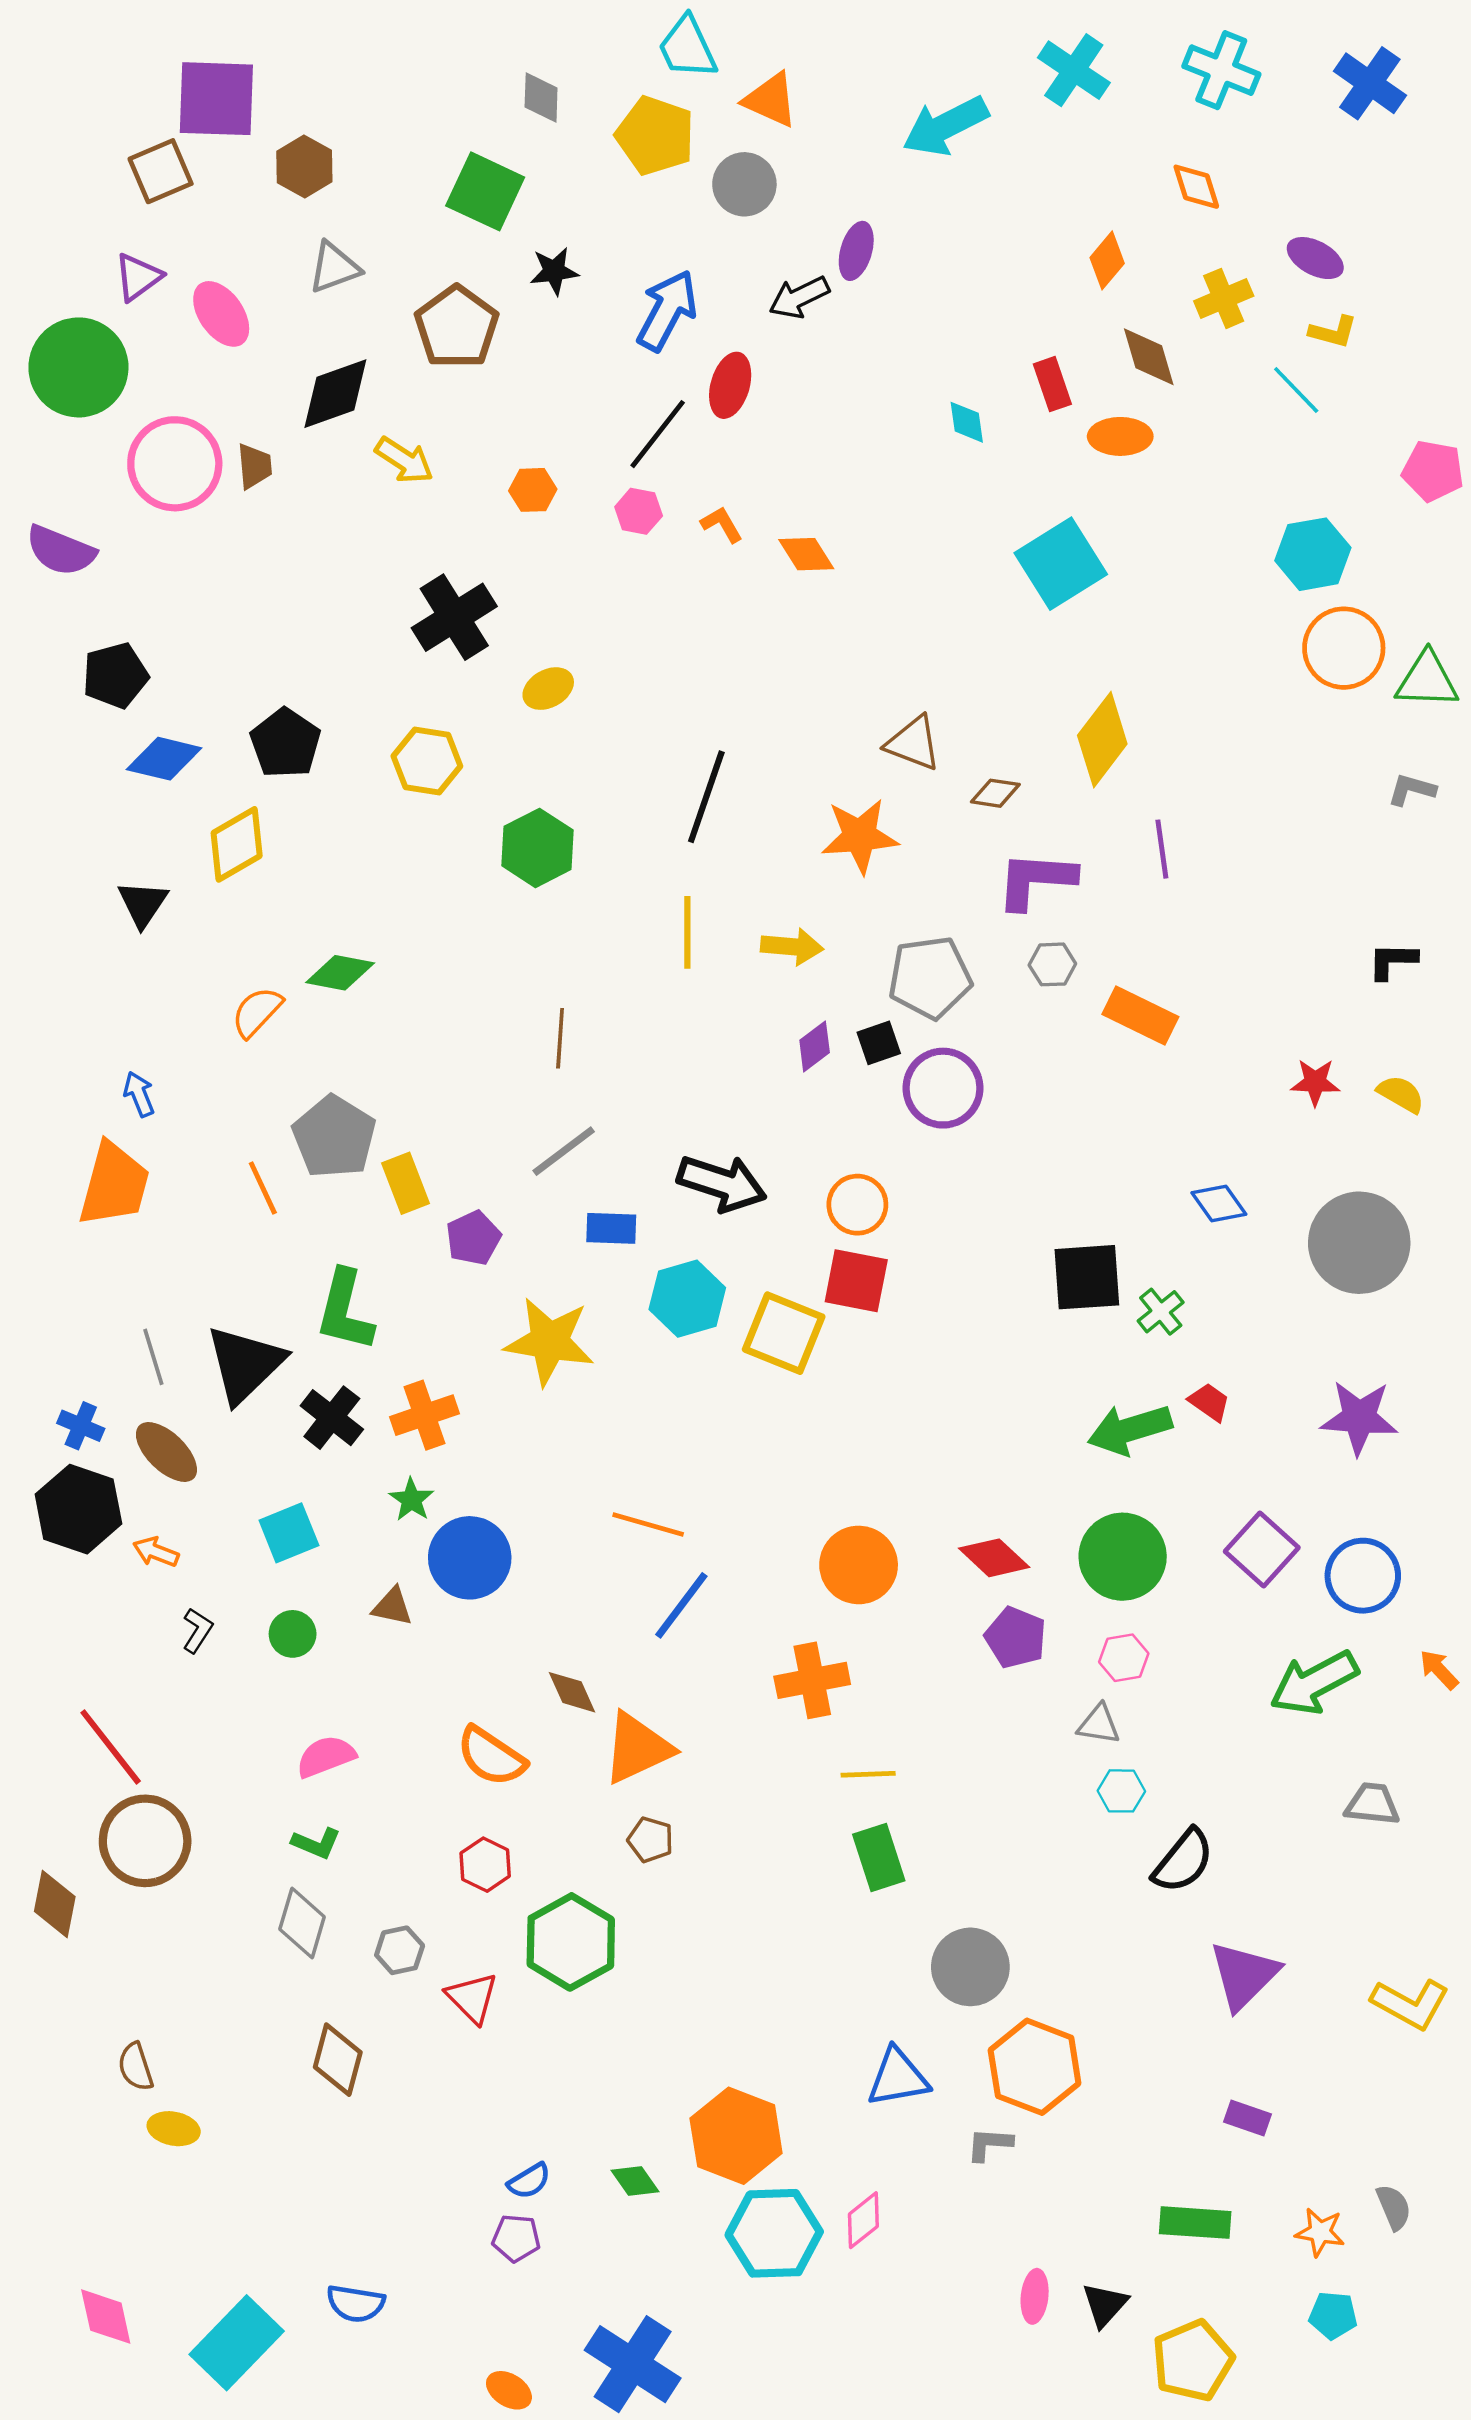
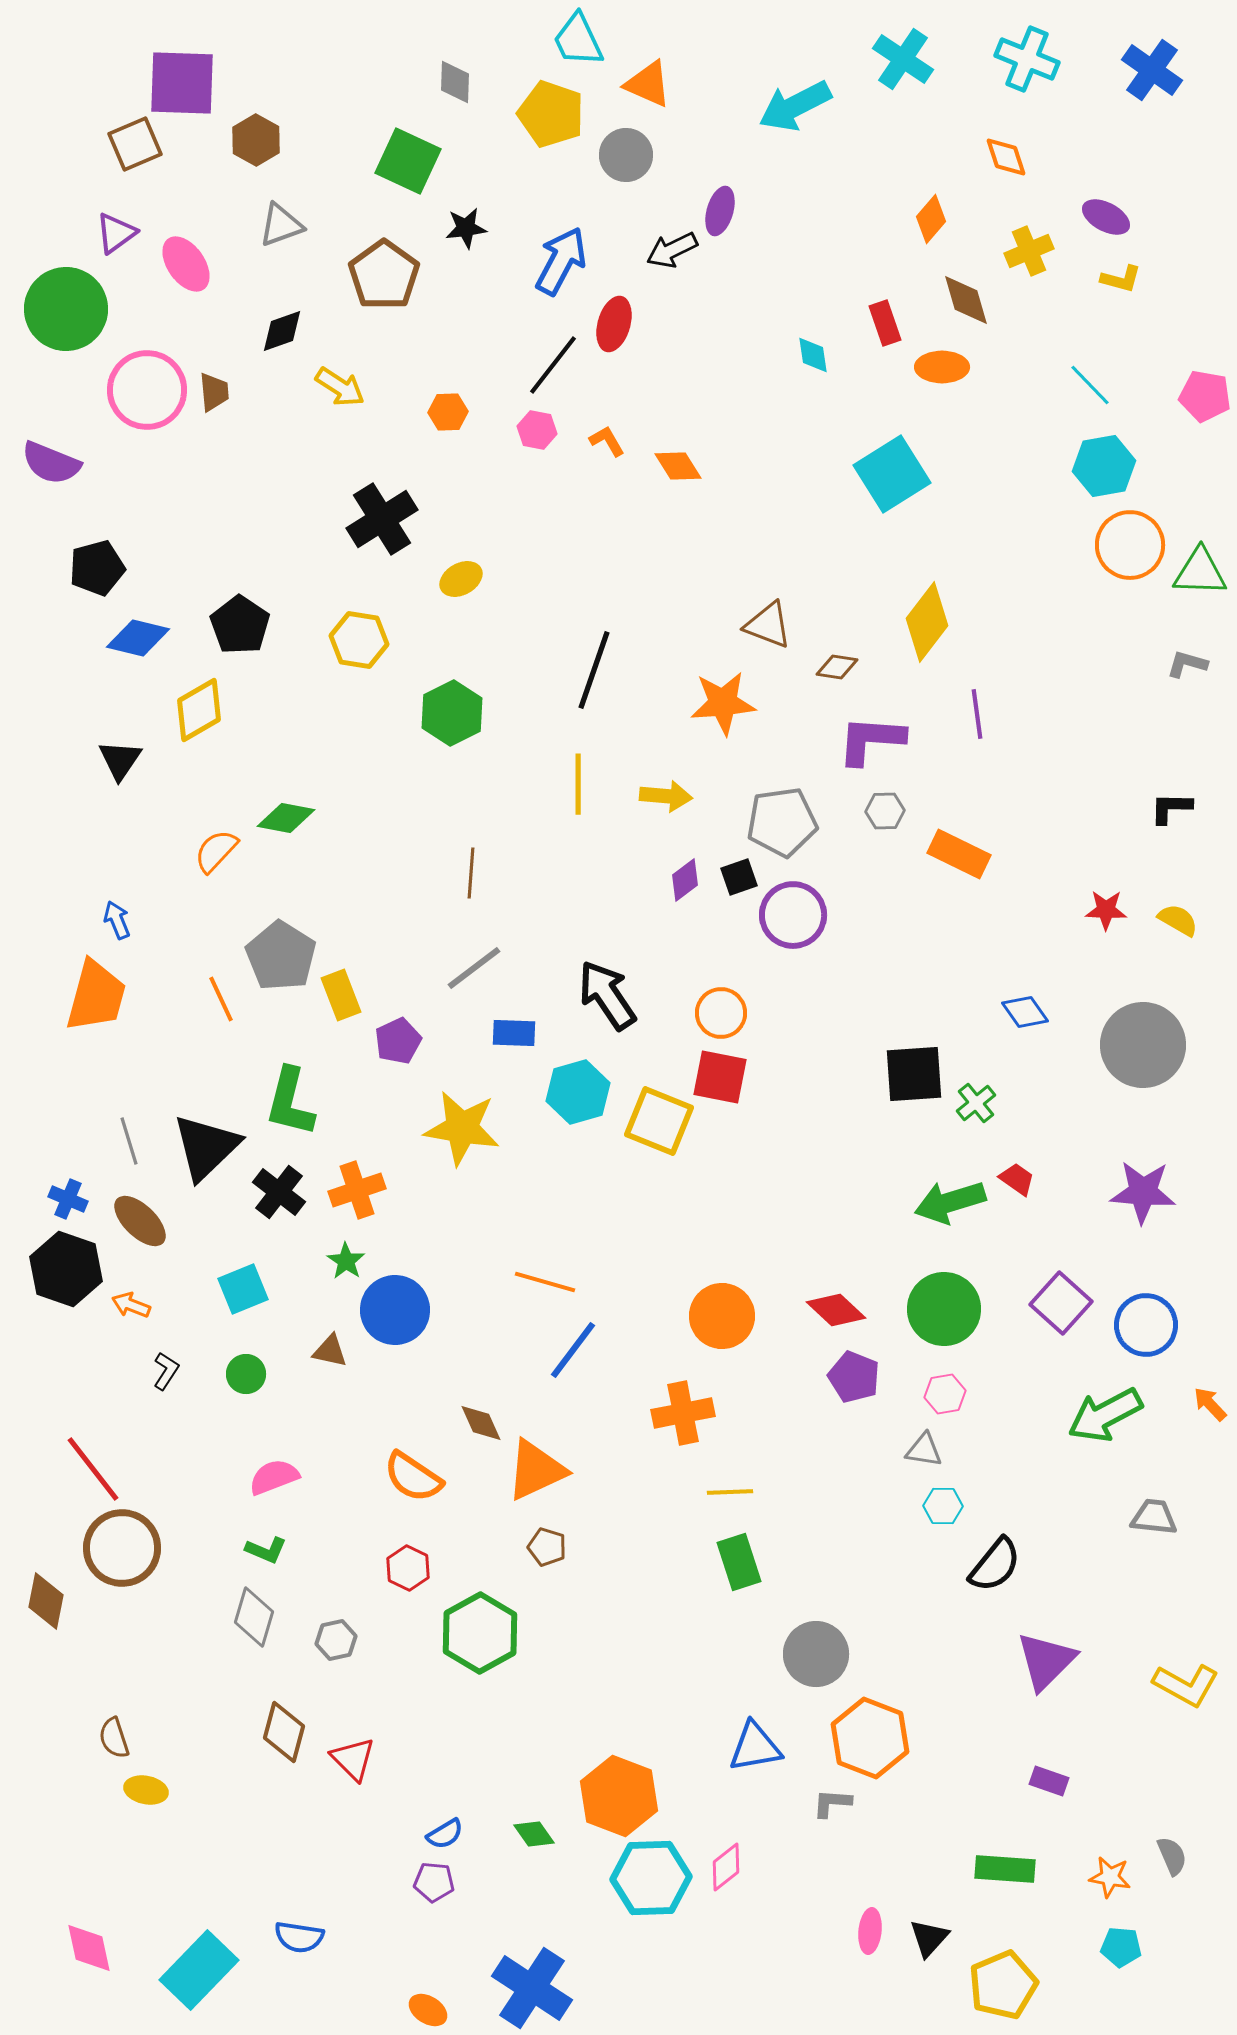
cyan line: (1296, 390) -> (1090, 385), moved
black diamond: (335, 394) -> (282, 331), size x0.7
black arrow: (722, 1183) -> (607, 995), turned -142
red triangle: (472, 1998) -> (353, 1759), moved

